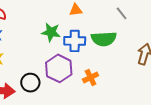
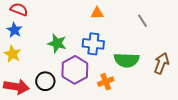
green star: (51, 32) -> (57, 43), moved
green semicircle: (104, 39) -> (127, 60), moved

